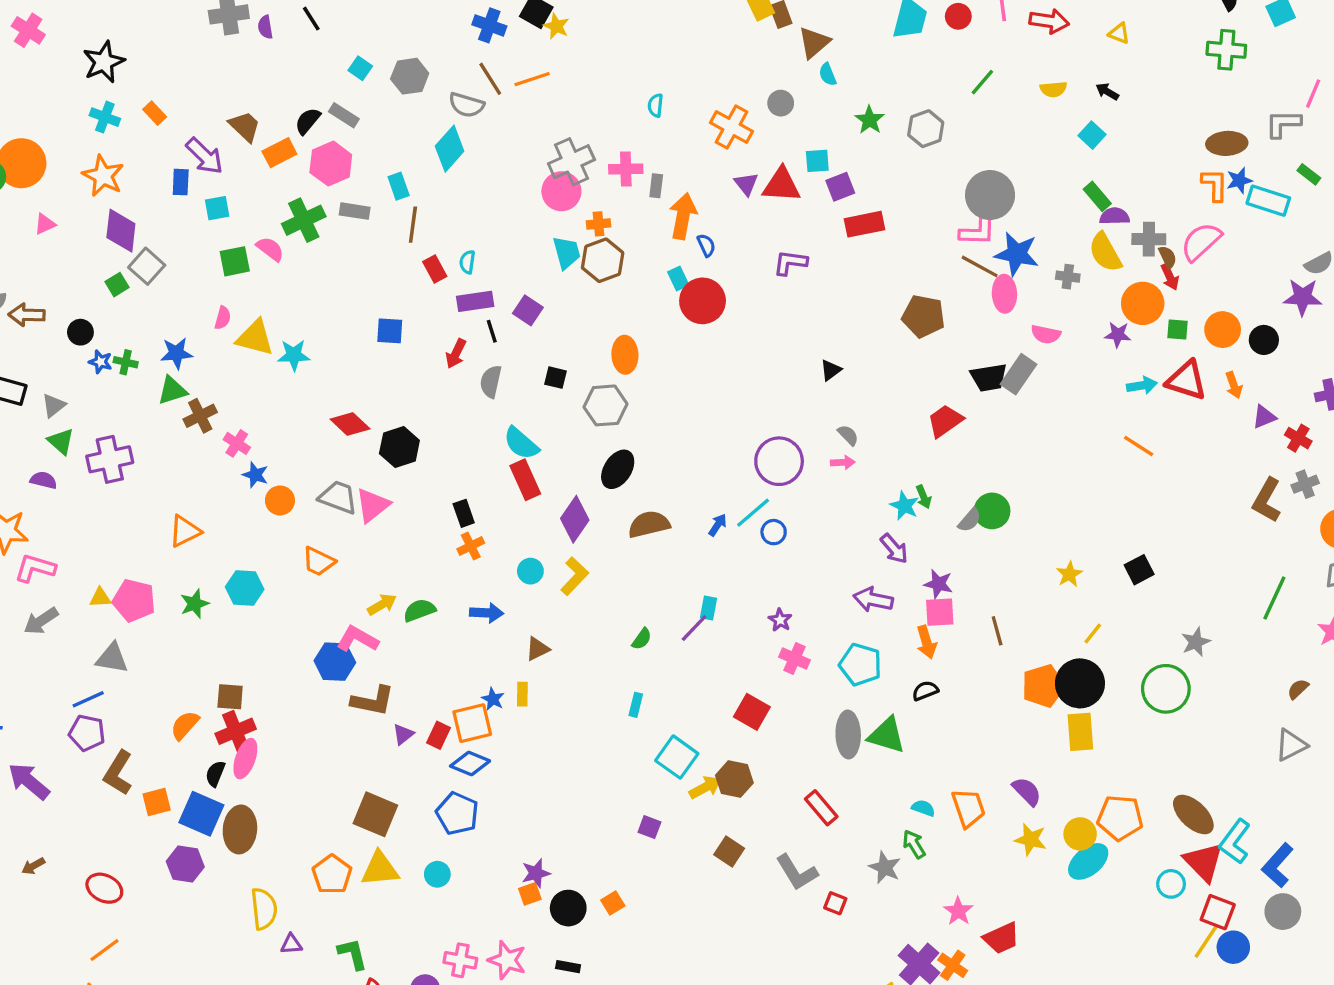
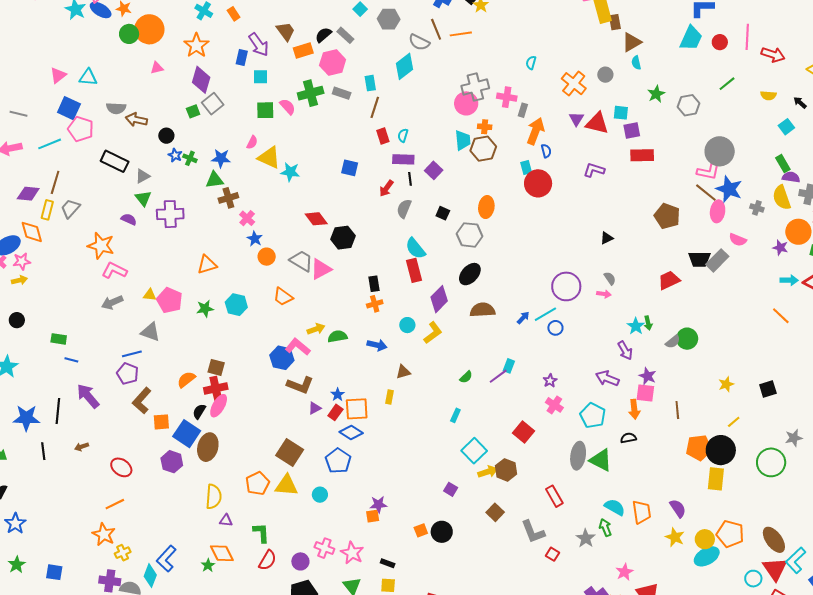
blue star: (493, 699) -> (338, 395), moved
cyan semicircle: (923, 808) -> (615, 507), size x1.5
black circle: (568, 908) -> (442, 532), moved

